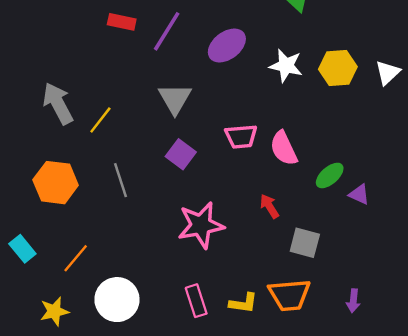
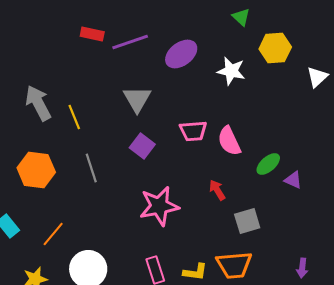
purple line: (167, 31) -> (130, 42), turned 39
yellow hexagon: (338, 68) -> (275, 48), moved
yellow line: (100, 120) -> (74, 117), turned -60
gray square: (305, 243) -> (247, 221), turned -32
purple arrow: (353, 301) -> (302, 268), moved

